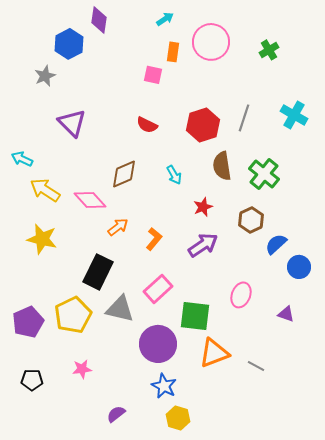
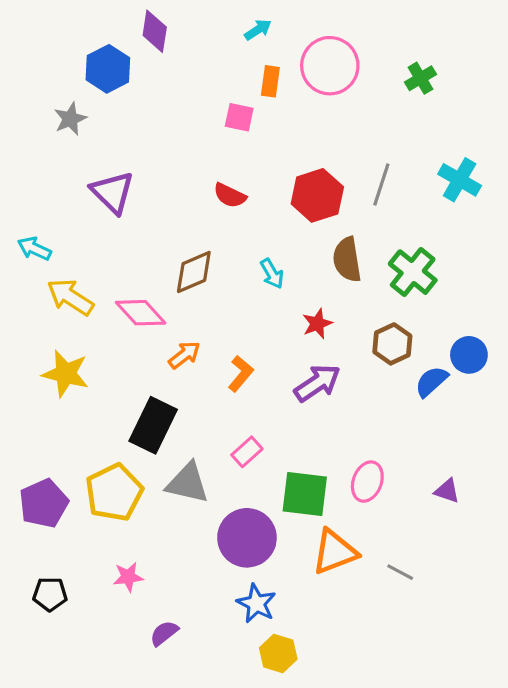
blue circle: (299, 267) -> (469, 355), moved
pink rectangle: (158, 289) -> (247, 452), size x0.7
pink ellipse: (241, 295) -> (367, 482), moved
purple semicircle: (116, 414) -> (164, 633), moved

